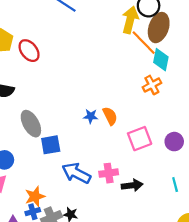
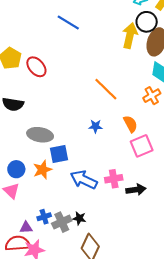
orange line: (144, 43) -> (106, 89), moved
orange semicircle: (110, 116) -> (130, 124), moved
gray ellipse: (31, 124) -> (40, 135), turned -50
orange star: (35, 196) -> (42, 170), moved

